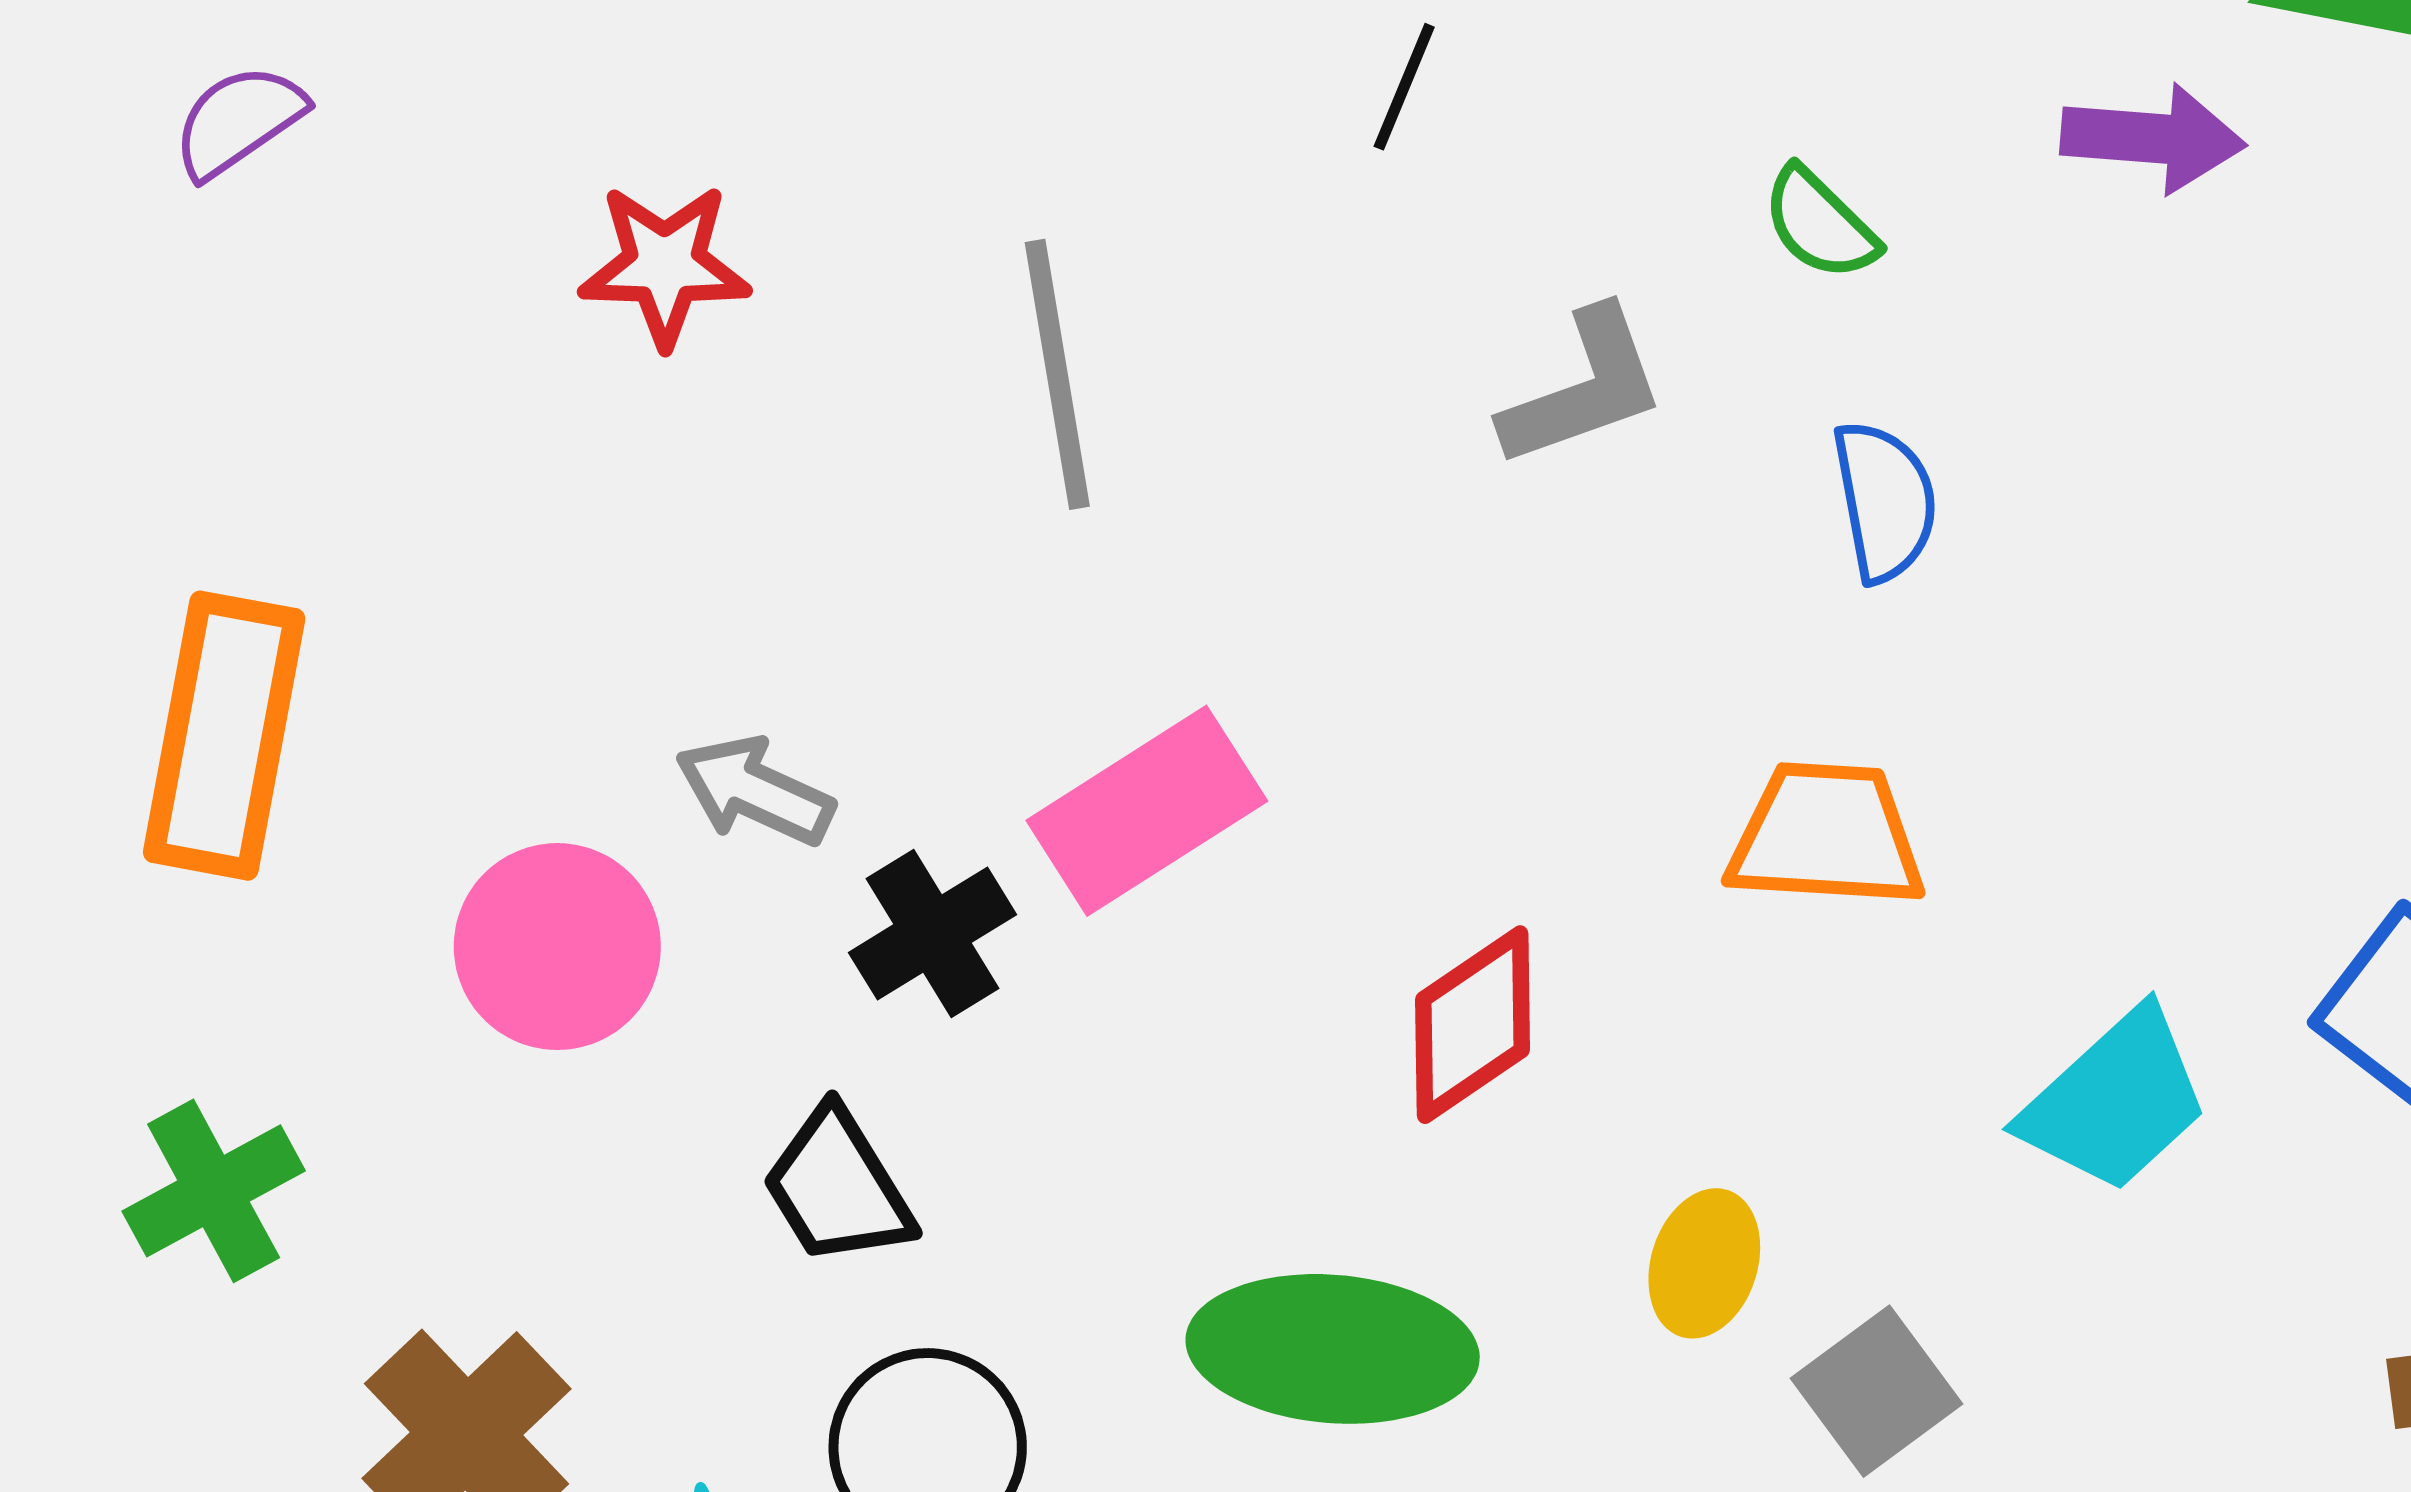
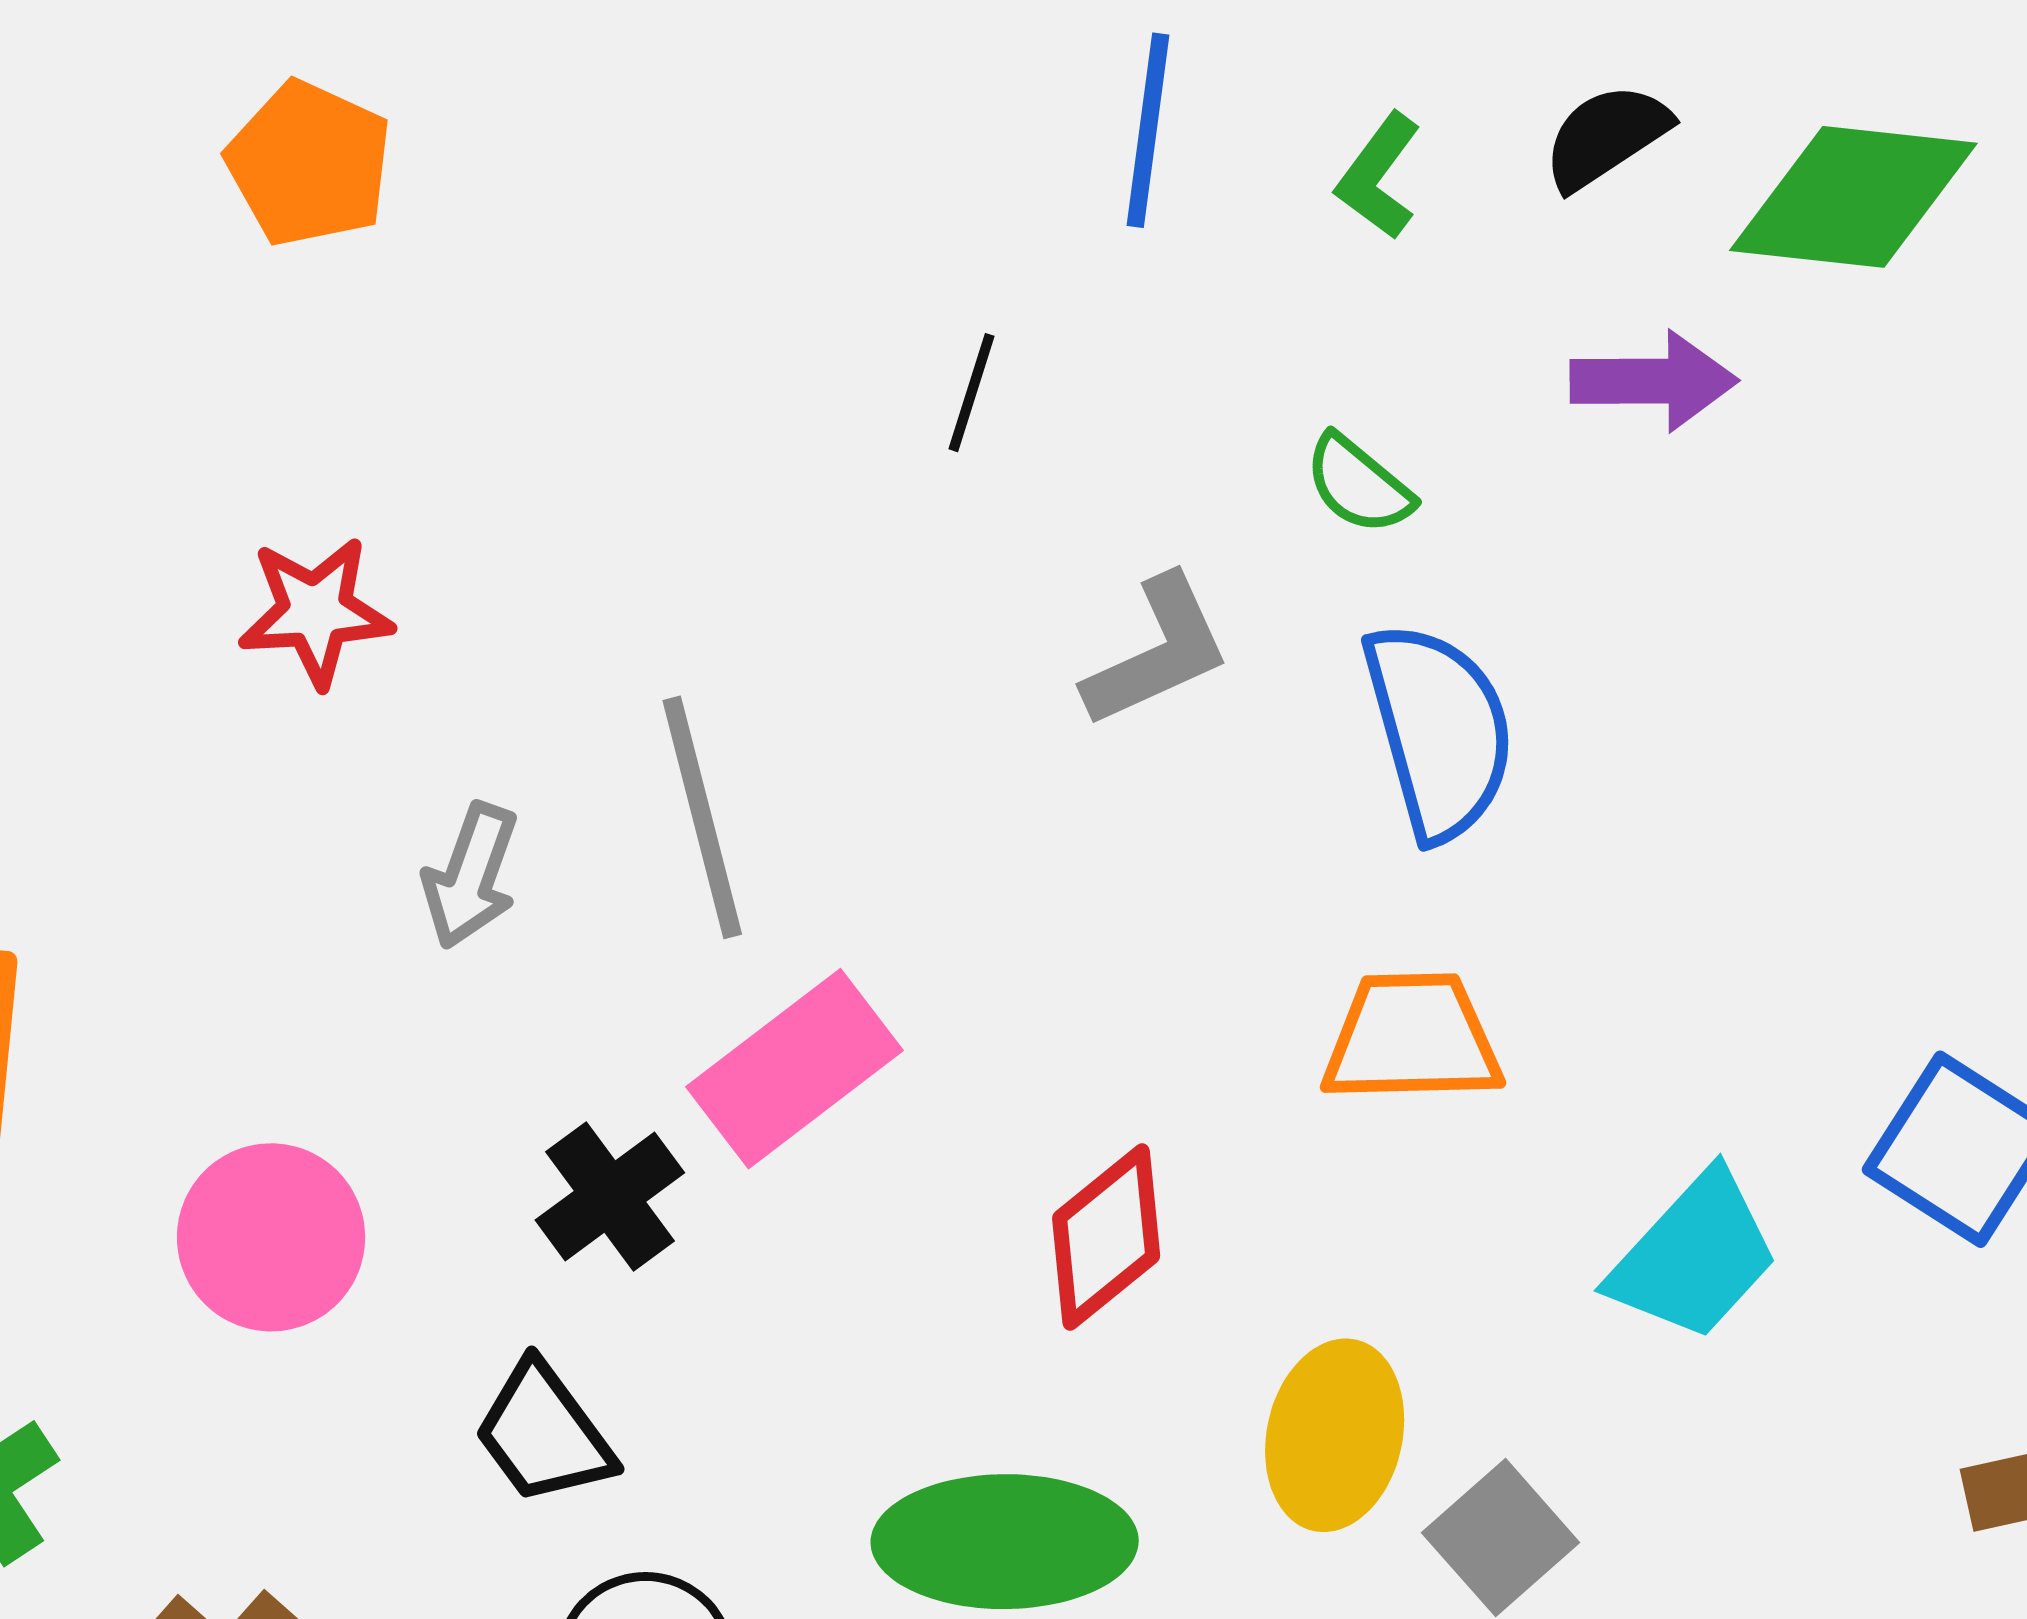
gray line: (1057, 374) -> (702, 817), moved
blue semicircle: (1885, 501) -> (1439, 731), size x1.5
gray arrow: (755, 791) -> (471, 876), moved, turned -90
yellow ellipse: (1704, 1263) -> (1335, 1435), size x1.4

